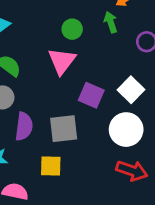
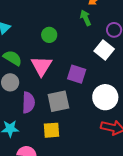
green circle: (72, 29) -> (49, 35), moved
pink triangle: (62, 61) -> (42, 66), moved
white square: (131, 90) -> (104, 50), moved

